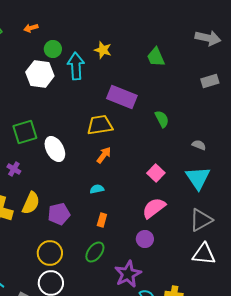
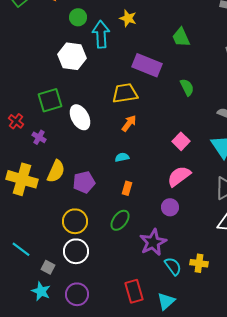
green trapezoid: (156, 57) -> (181, 37), moved
white hexagon: (40, 74) -> (72, 56), moved

